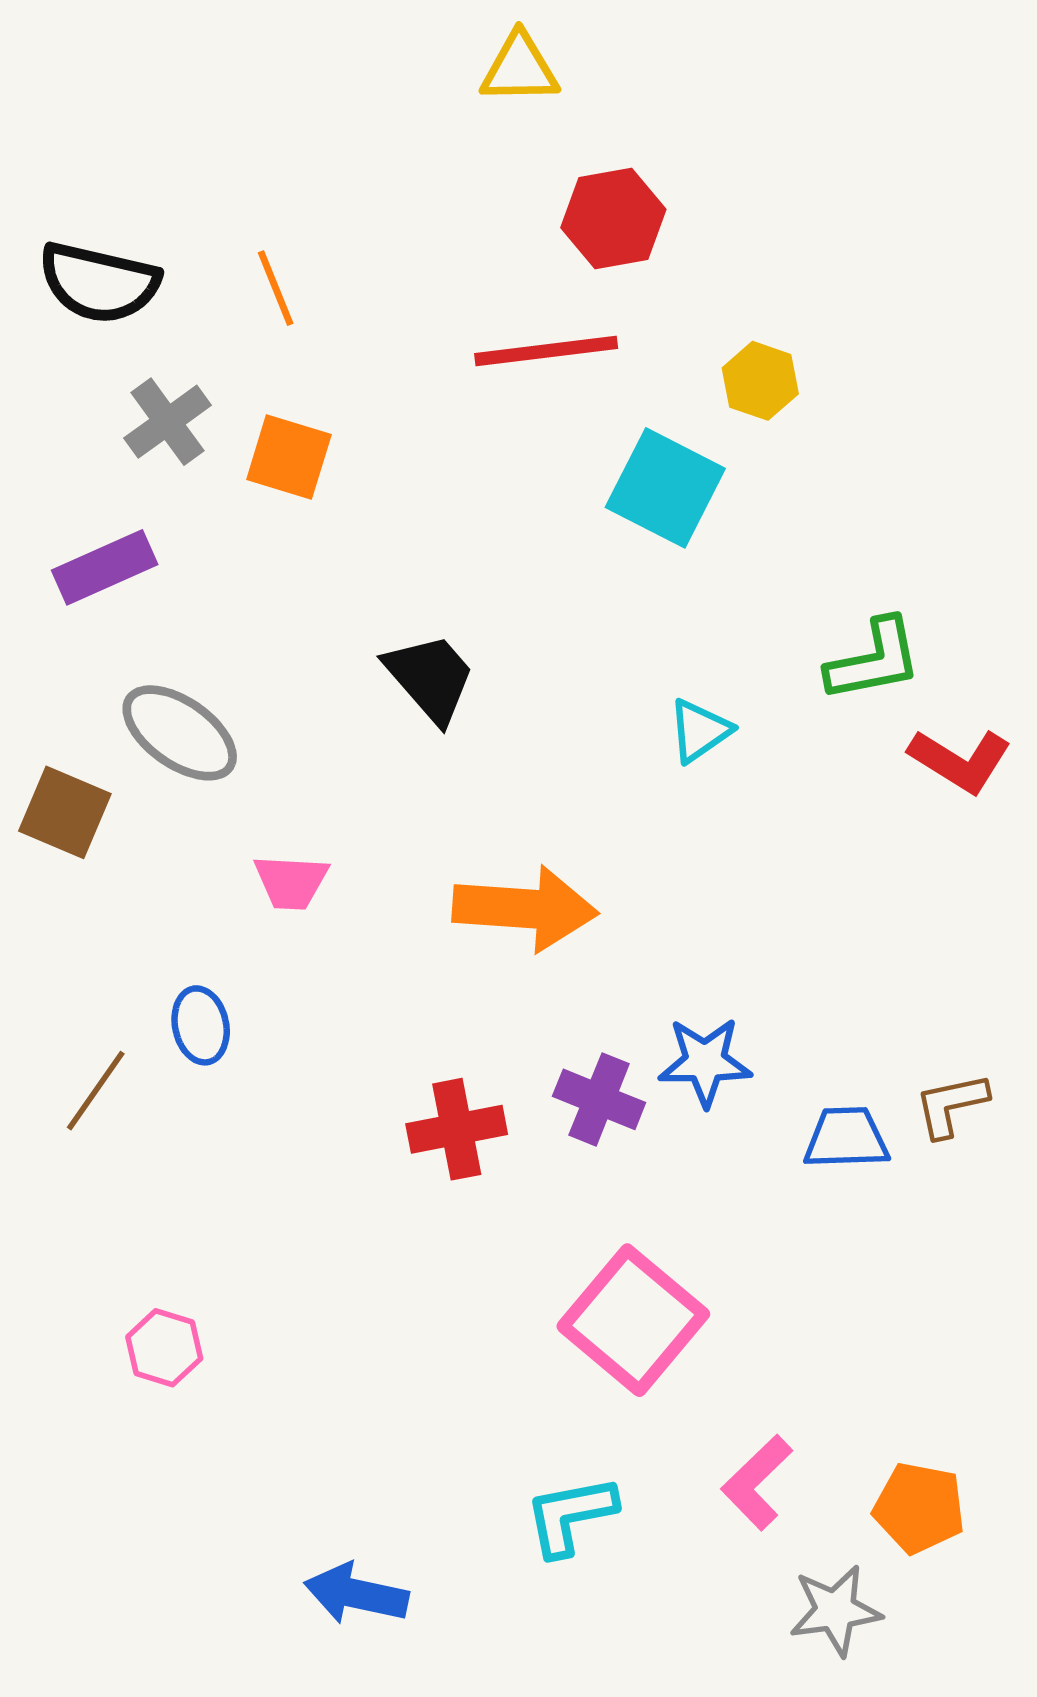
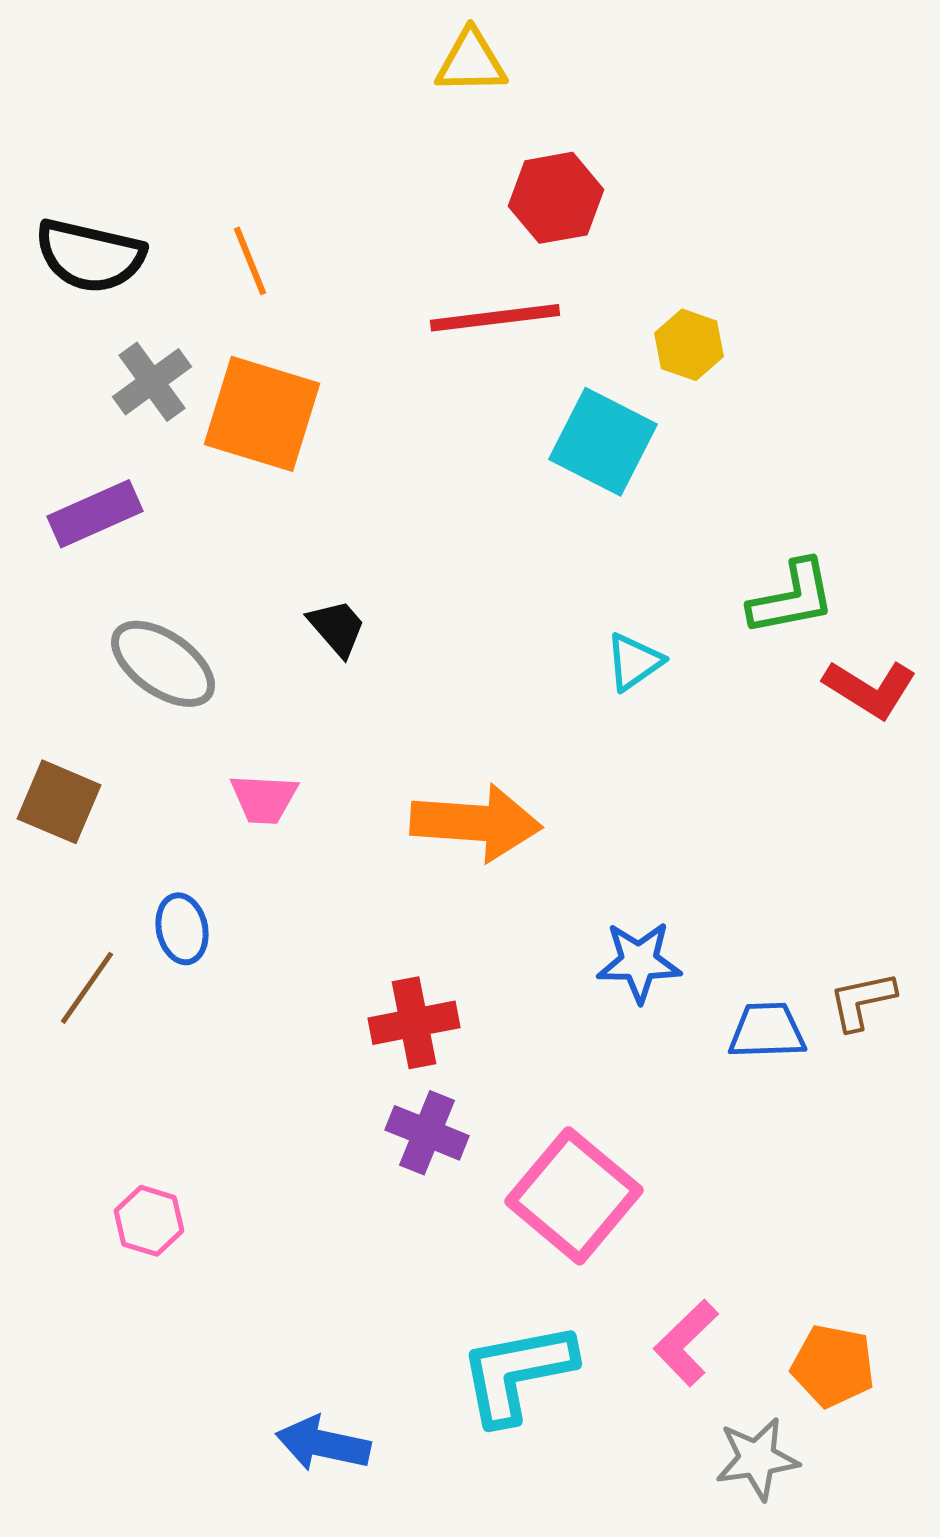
orange square: (289, 457) -> (262, 414), size x1.5
black trapezoid: (430, 678) -> (337, 628), moved, size x0.7
brown square: (65, 812) -> (59, 802), moved
purple cross: (599, 1099) -> (427, 1133), moved
cyan L-shape: (570, 1516) -> (517, 1373), size x1.4

